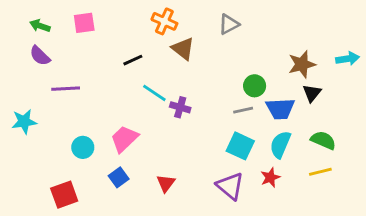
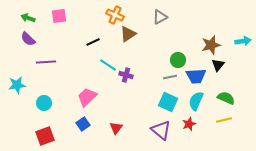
brown triangle: (183, 49) -> (128, 34), turned 48
cyan circle: (83, 147) -> (44, 103), moved

